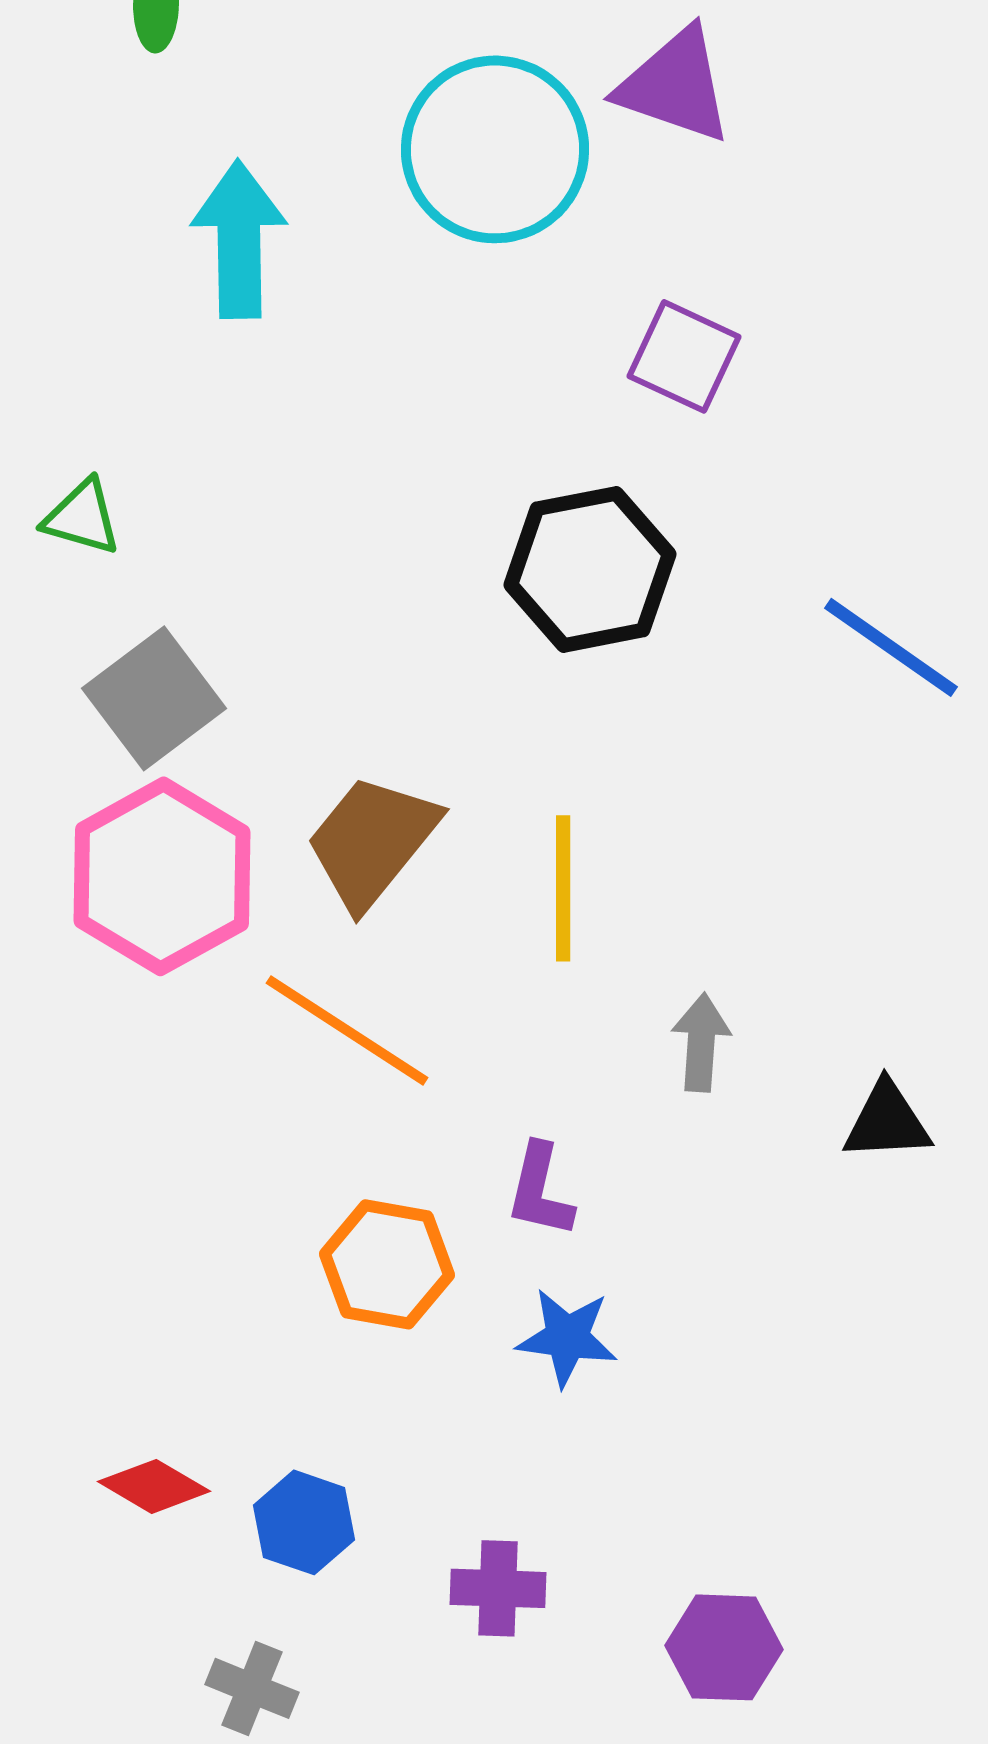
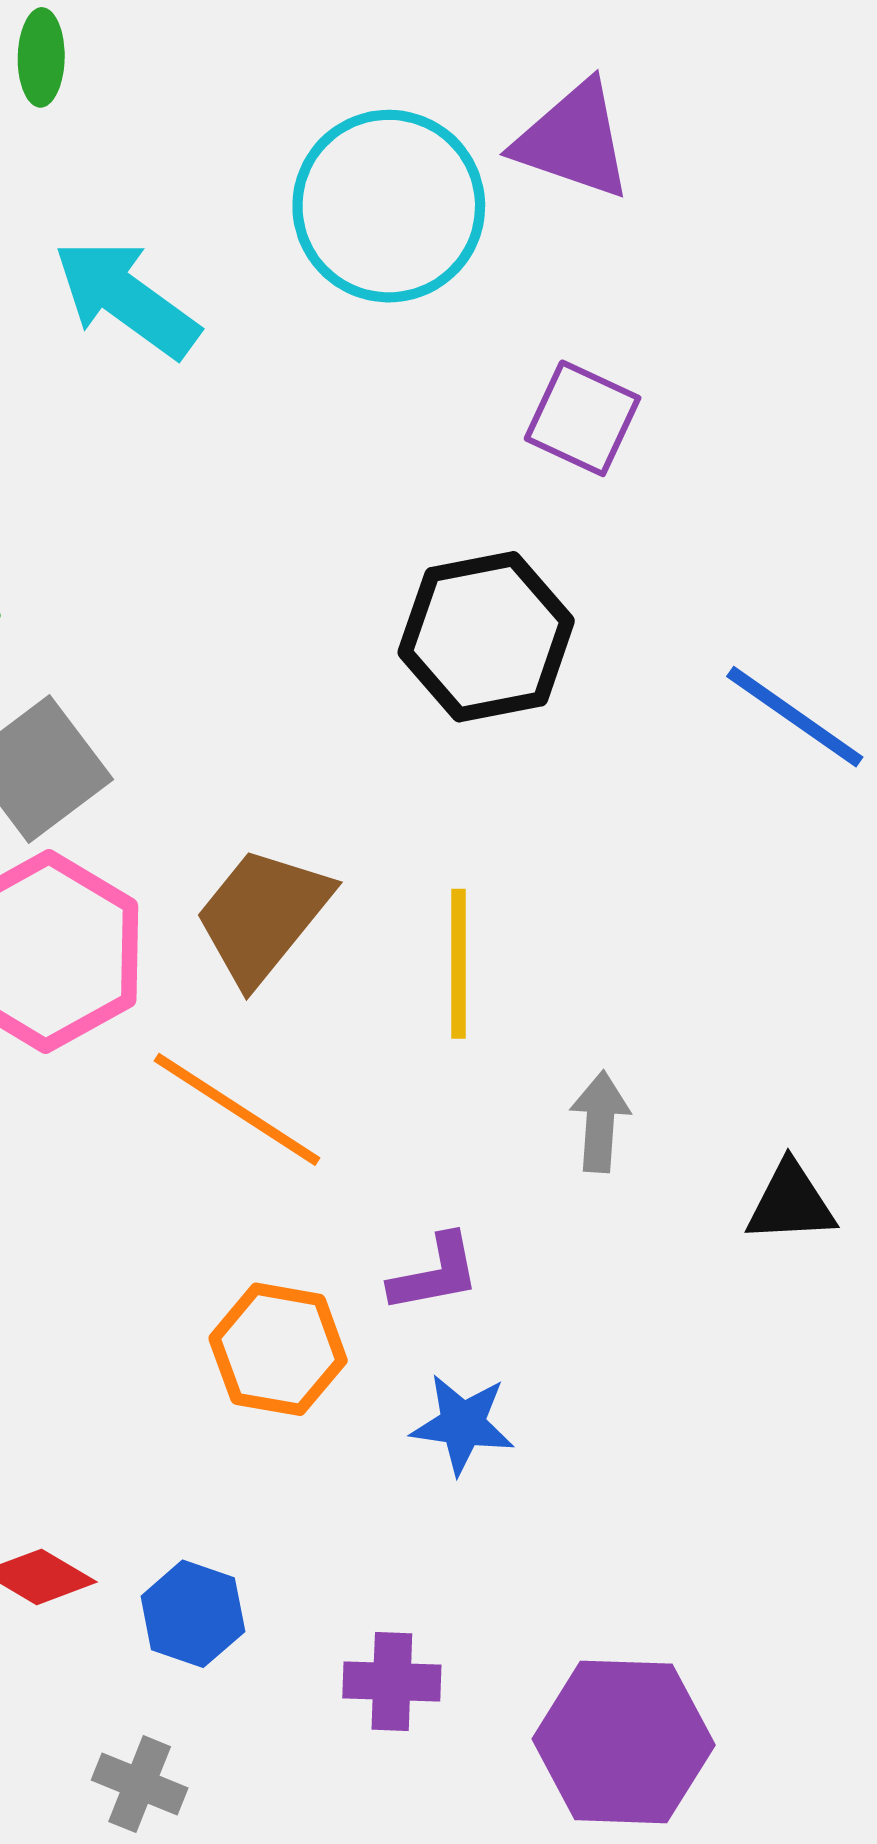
cyan arrow: (239, 239) -> (126, 298), turned -53
purple L-shape: (540, 1190) -> (435, 1273), turned -114
purple hexagon: (724, 1647) -> (624, 1742), size x1.5

